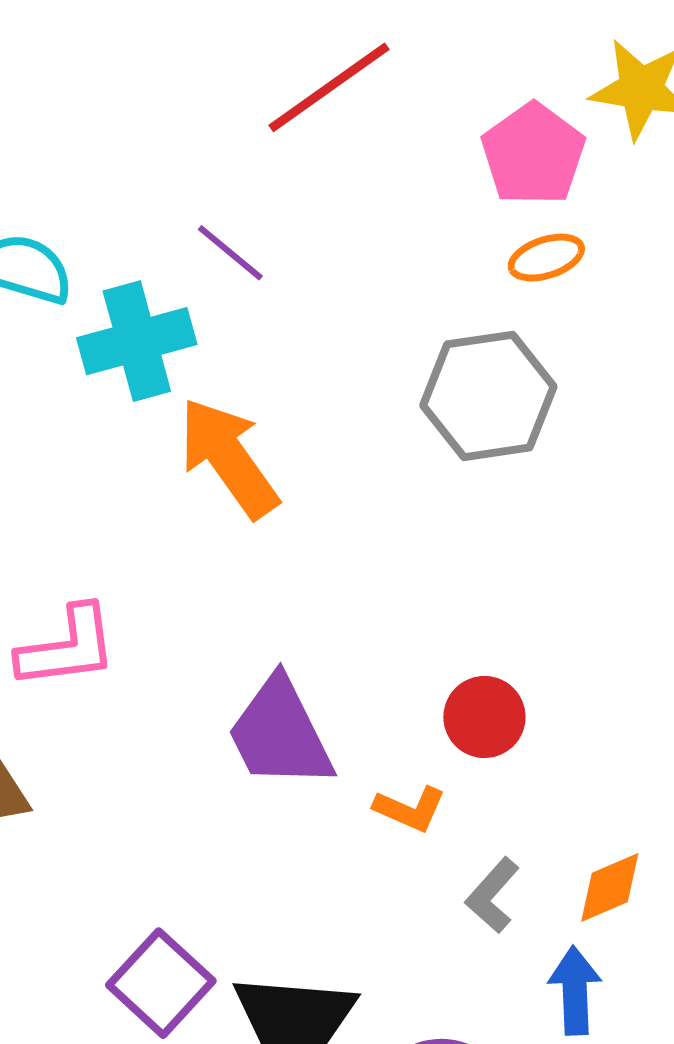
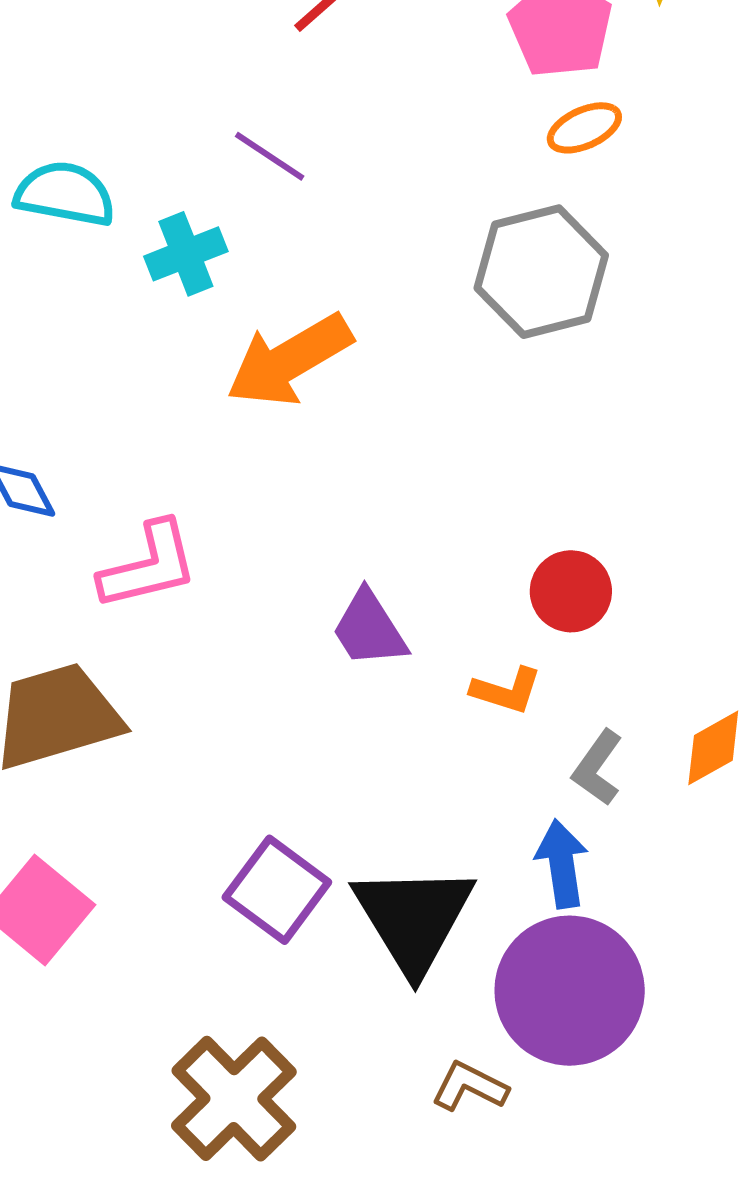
cyan cross: (137, 341) -> (186, 254), size x0.7
orange arrow: (229, 458) -> (289, 360), turned -79
purple trapezoid: (280, 733) -> (369, 629), size x0.7
blue arrow: (575, 991) -> (562, 864), moved

